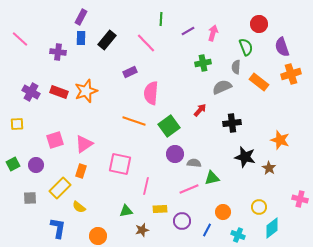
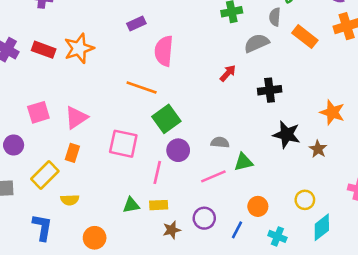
green square: (169, 126) -> (166, 119), moved
purple circle: (175, 154) -> (178, 150), moved
yellow semicircle: (79, 207) -> (70, 200), turned -40
yellow rectangle: (160, 209) -> (159, 205), moved
brown star: (142, 230) -> (172, 230), moved

